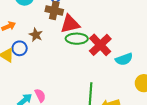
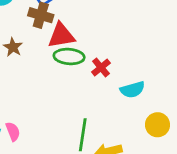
red cross: (100, 45) -> (101, 67), size x0.6

